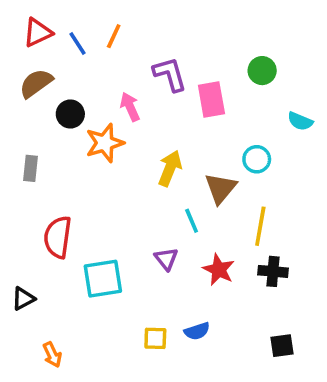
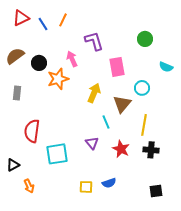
brown semicircle: (36, 83) -> (15, 56), moved
pink rectangle: (211, 100) -> (117, 67), moved
orange arrow: (52, 355) -> (29, 186), moved

